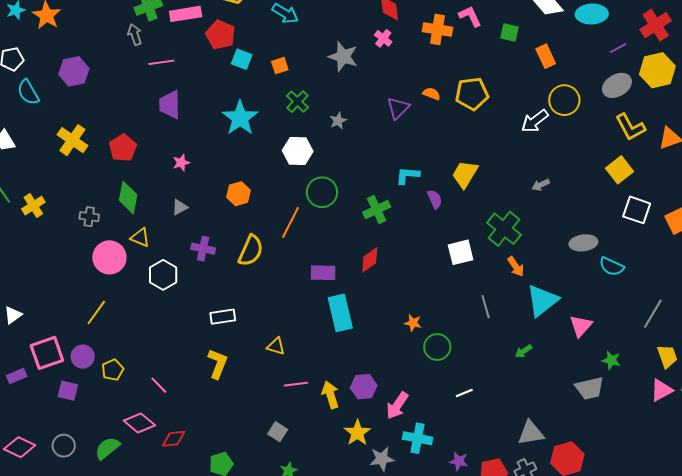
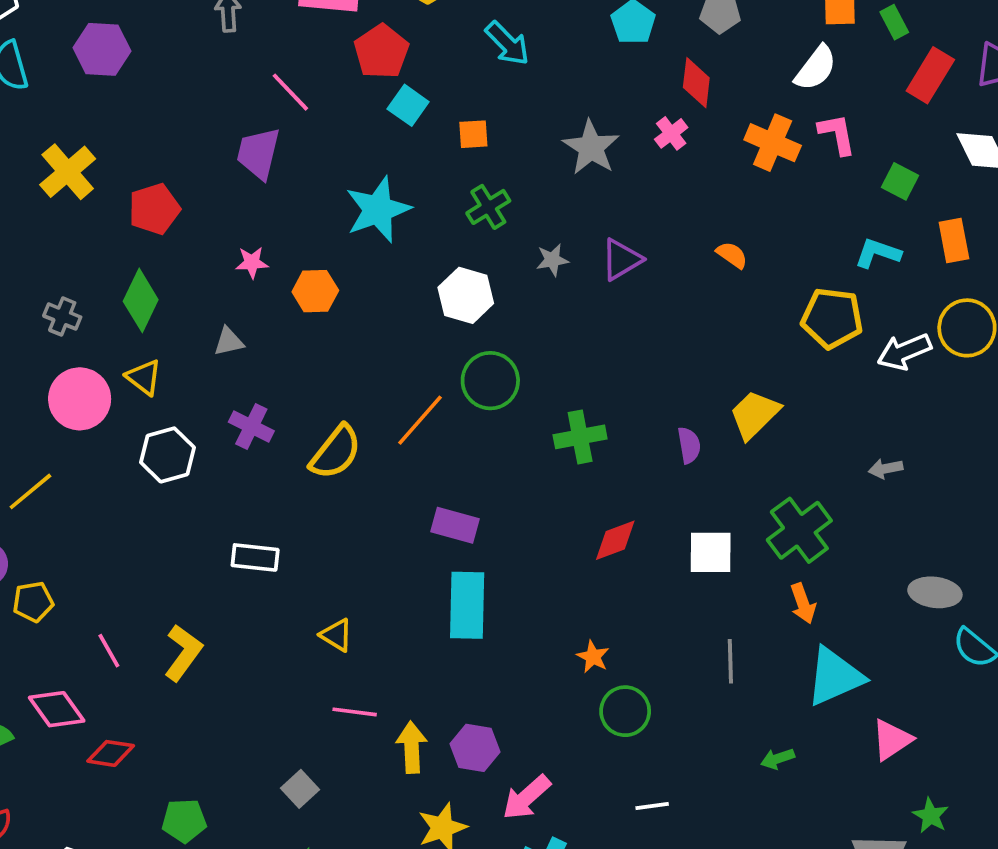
pink line: (161, 62) -> (290, 92), moved, turned 40
yellow pentagon: (472, 94) -> (832, 318), moved
purple triangle: (398, 108) -> (621, 259), moved
cyan L-shape: (408, 175) -> (878, 253), moved
orange hexagon: (239, 194) -> (315, 291), moved
red diamond: (370, 260) -> (615, 540), moved
yellow L-shape: (218, 364) -> (183, 653), moved

